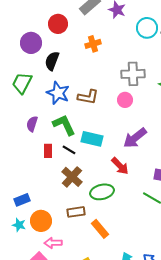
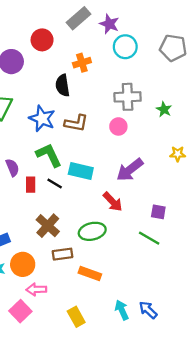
cyan circle: (147, 28) -> (125, 47), moved
black semicircle: (52, 61) -> (63, 85), moved, turned -30
purple semicircle: (32, 124) -> (12, 168), moved, turned 140
brown cross: (72, 177) -> (48, 226), moved
orange rectangle: (100, 229) -> (90, 274), turned -30

